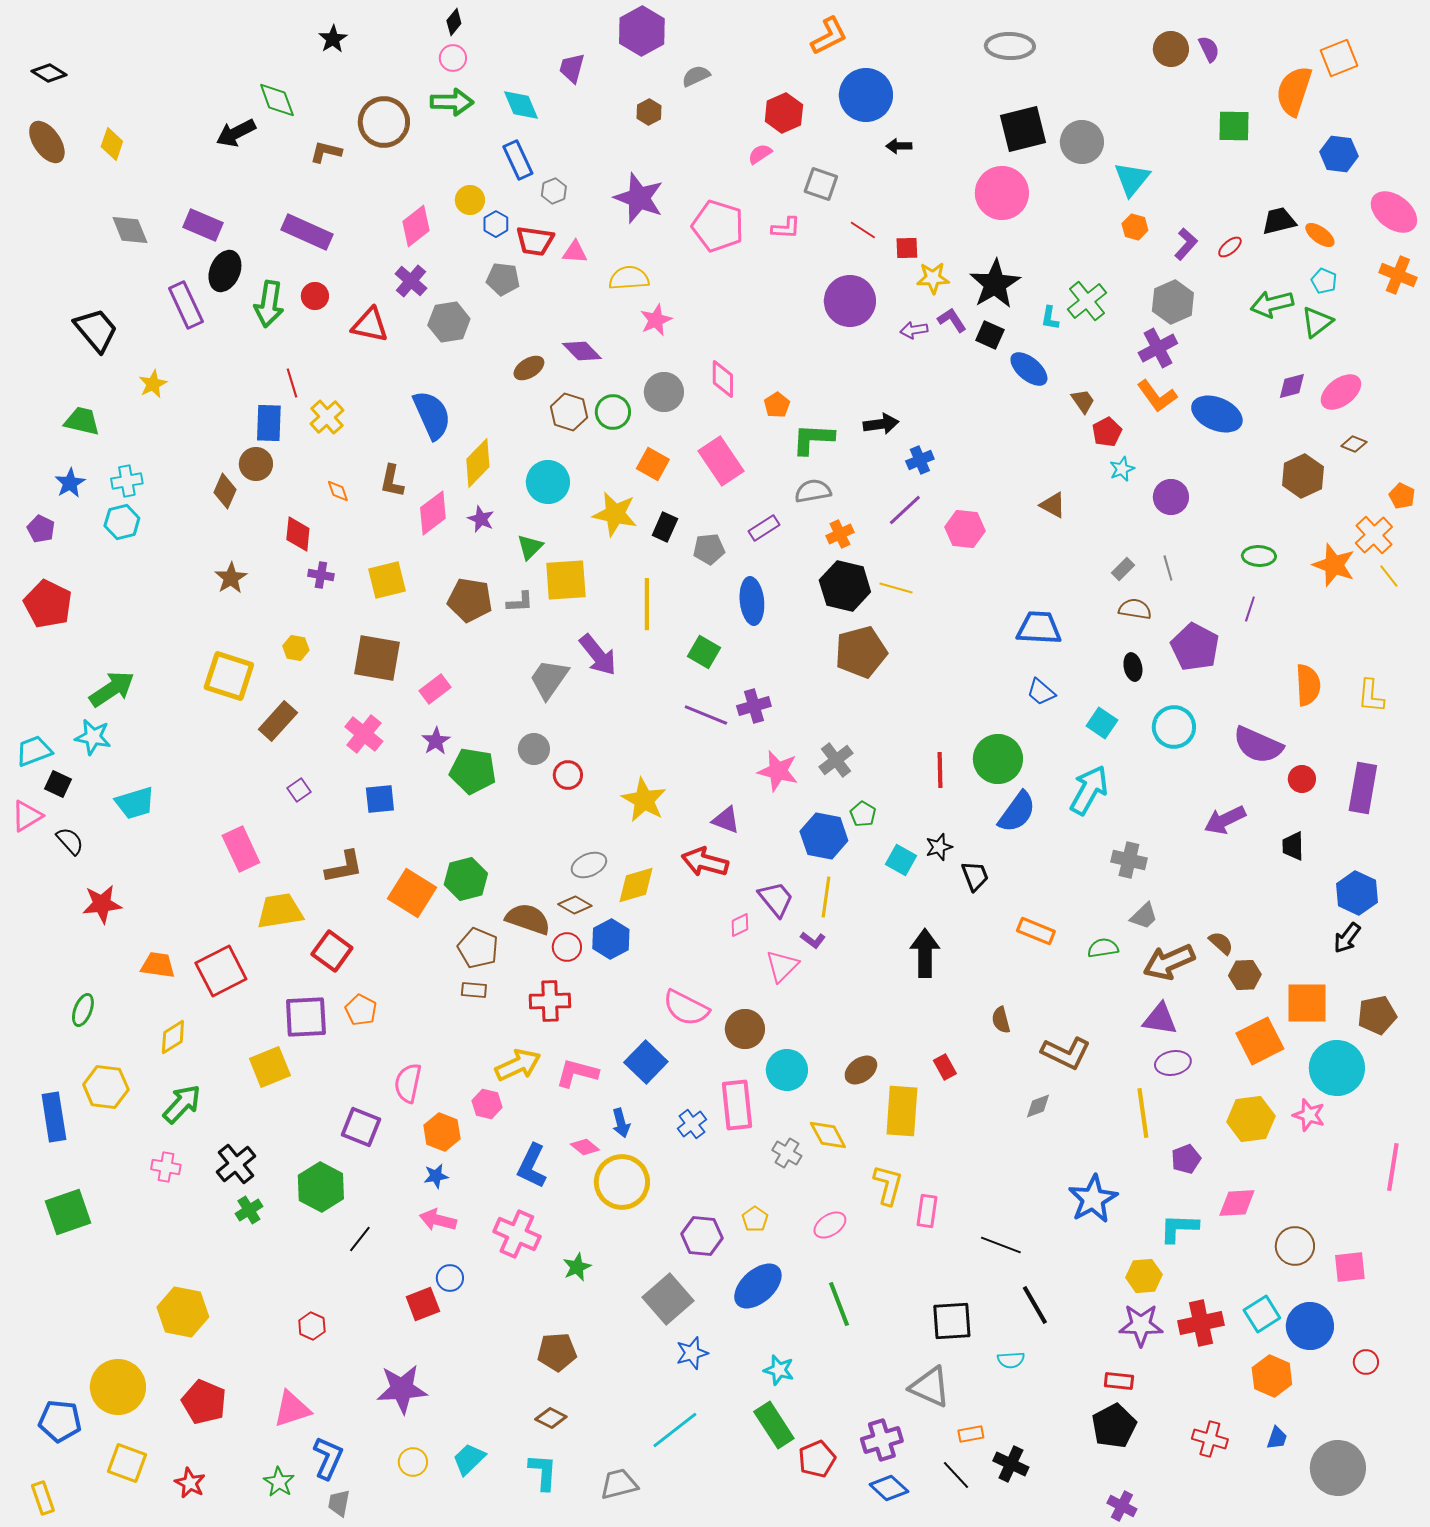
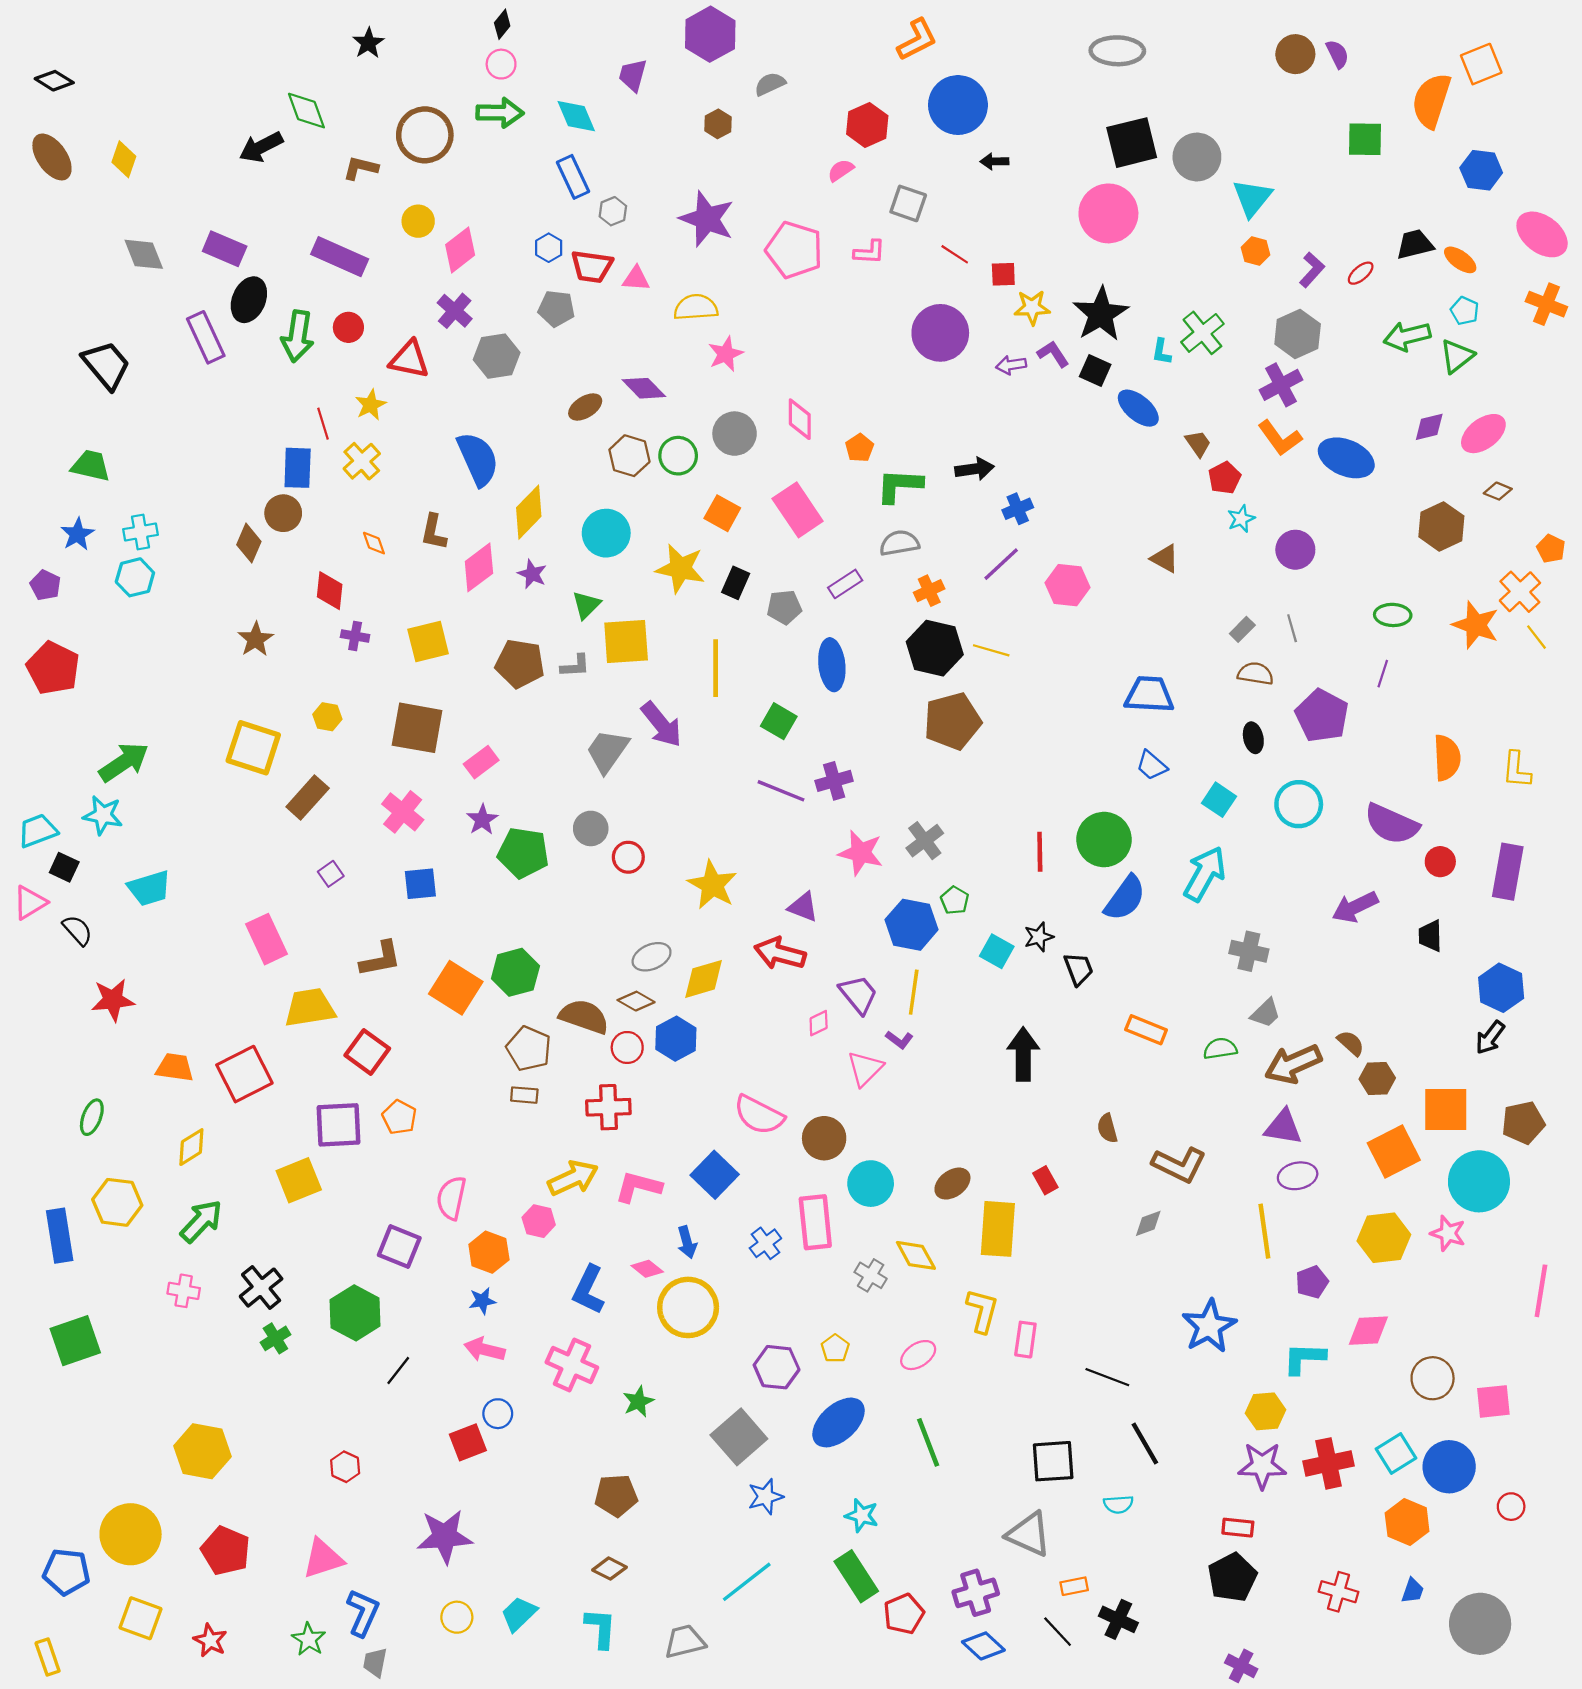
yellow circle: (470, 200) -> (418, 221), moved
yellow star: (153, 384) -> (371, 405), moved

